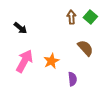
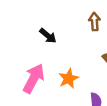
black arrow: (20, 28) -> (48, 36), moved

